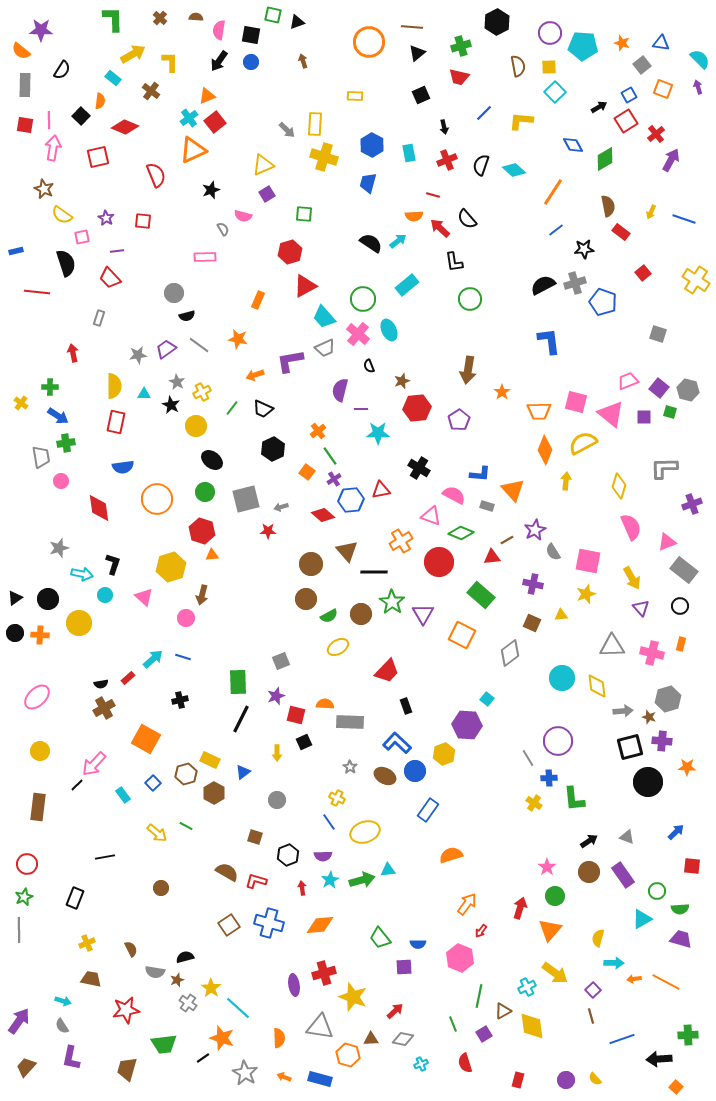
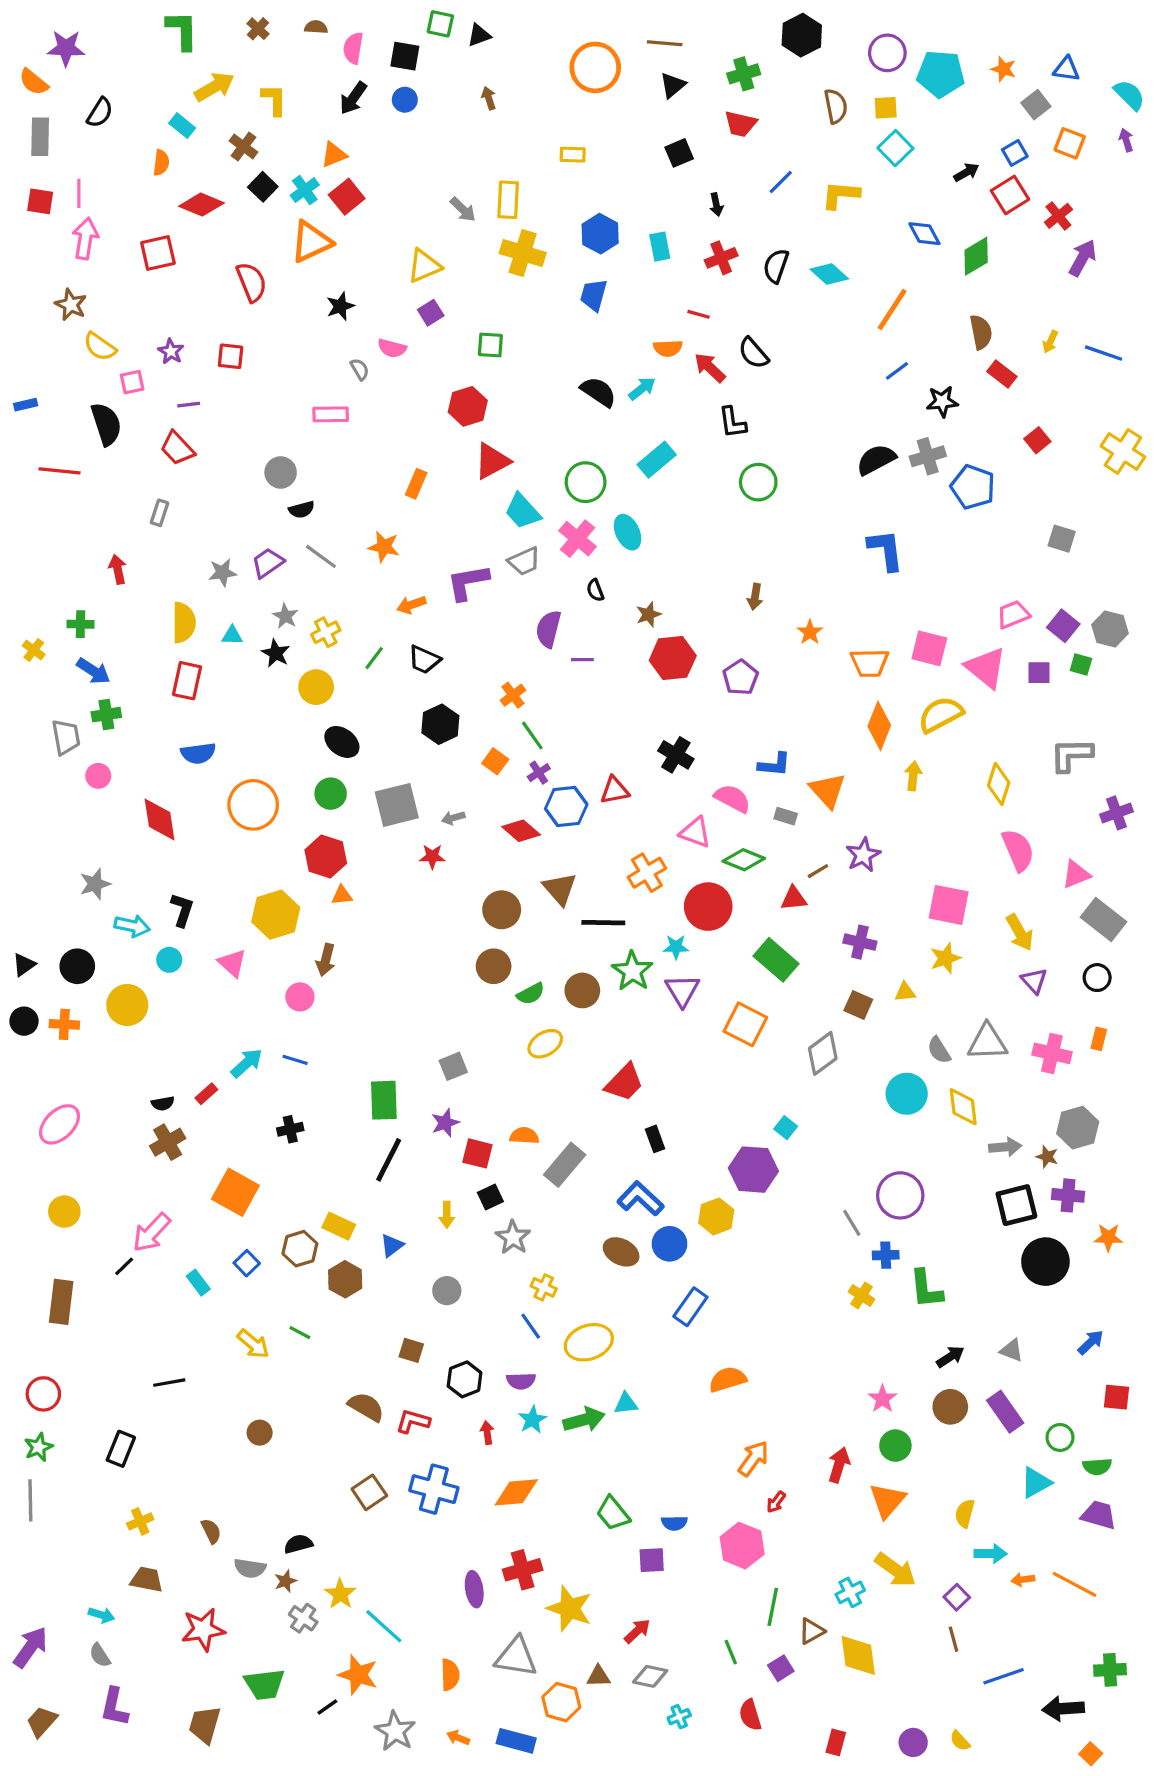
black square: (81, 116) -> (263, 187), moved
brown arrow: (468, 370) -> (755, 597), size x0.6
cyan star: (378, 433) -> (676, 947), moved, size x0.7
gray semicircle: (553, 552) -> (939, 1050), moved
gray rectangle: (350, 722) -> (565, 1165), turned -52
gray star: (350, 767) -> (513, 1237), moved, size x1.5

